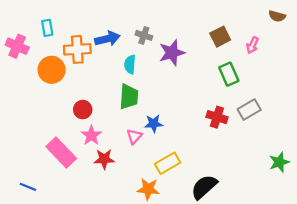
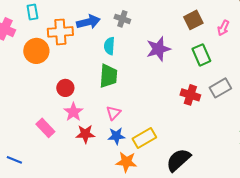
purple star: (172, 53) -> (158, 49), moved
blue star: (154, 124) -> (116, 136), moved
pink rectangle: (61, 153) -> (45, 128), size x0.7

